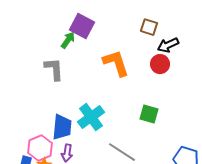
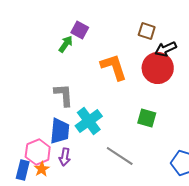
purple square: (82, 26) -> (80, 30), size x0.7
red circle: (160, 64) -> (158, 68), size x1.6
gray L-shape: (54, 69) -> (64, 95), moved

